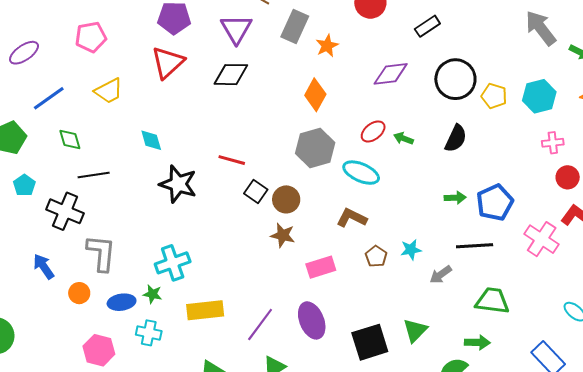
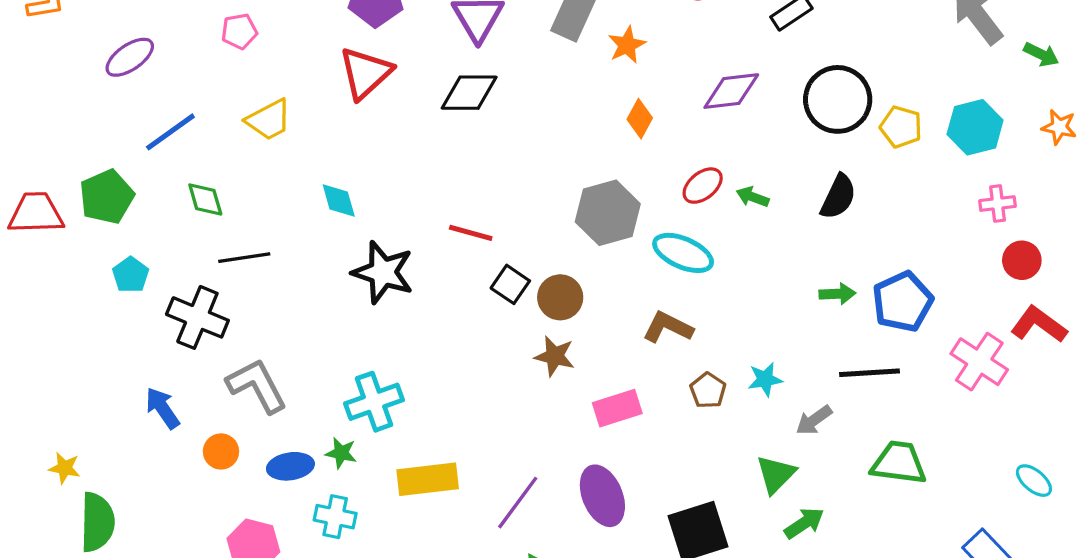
pink pentagon: (91, 37) -> (239, 31), size x0.7
orange diamond: (315, 95) -> (640, 119), moved, size x0.7
gray L-shape: (101, 253) -> (257, 386), turned -33
green triangle: (415, 330) -> (776, 474), moved
green arrow: (477, 342) -> (804, 523), moved, turned -35

